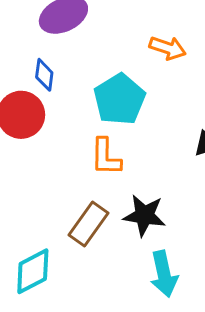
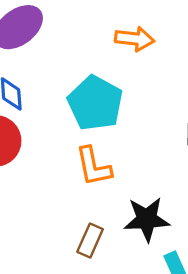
brown rectangle: (88, 224) -> (90, 241), size x0.7

